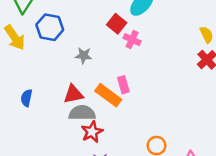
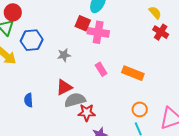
pink cross: (132, 40) -> (98, 32), size x1.5
orange rectangle: (108, 95) -> (133, 73), moved
red star: (92, 132) -> (87, 113), turned -30

